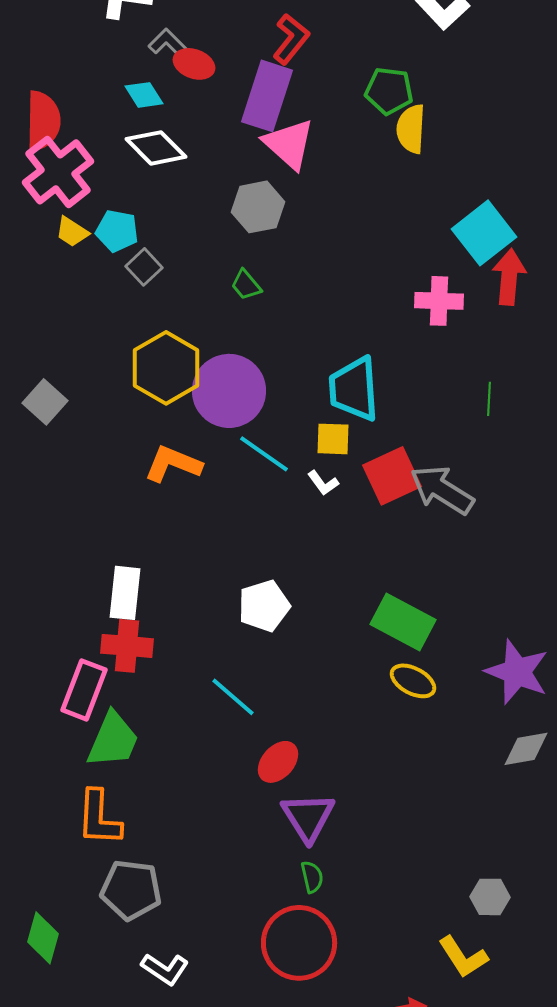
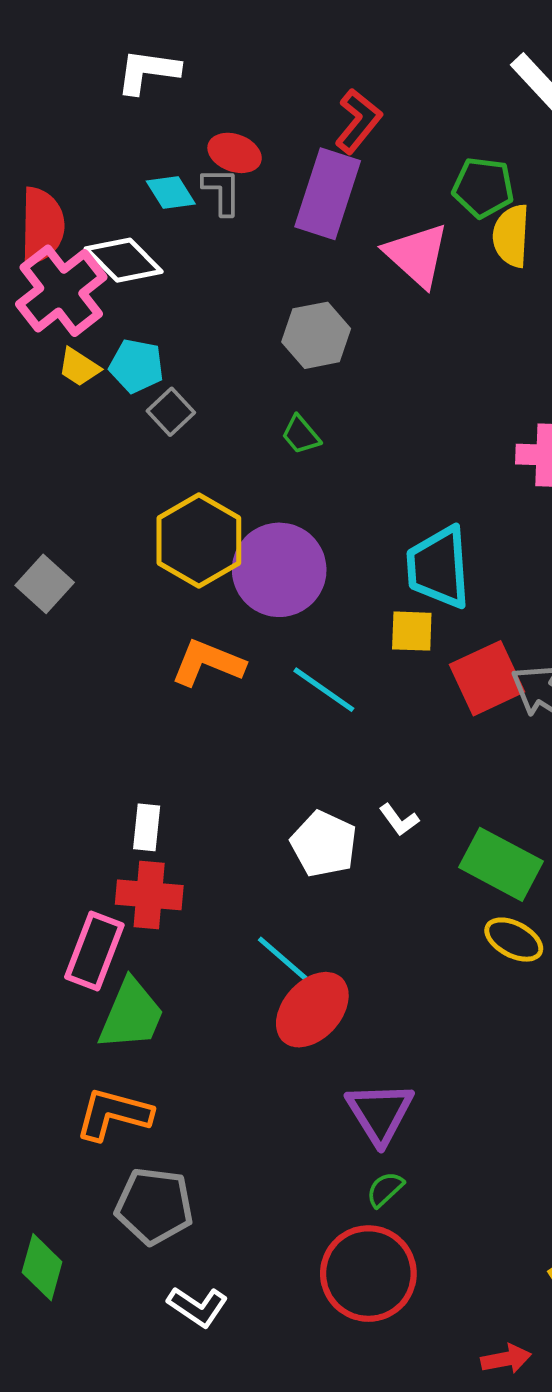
gray L-shape: (169, 44) -> (222, 191), moved, turned 45
pink triangle: (289, 144) -> (417, 255), moved
white diamond: (156, 148) -> (124, 260), moved
cyan line: (264, 454) -> (324, 690), moved
white L-shape: (323, 483) -> (399, 820), moved
white rectangle: (125, 593) -> (147, 827), size x0.7
white pentagon: (264, 606) -> (324, 844), turned -30
red ellipse: (278, 762) -> (312, 1010), moved, size x1.4
orange L-shape: (99, 818) -> (113, 1114), turned 102
green semicircle: (312, 877) -> (385, 1189), turned -120

